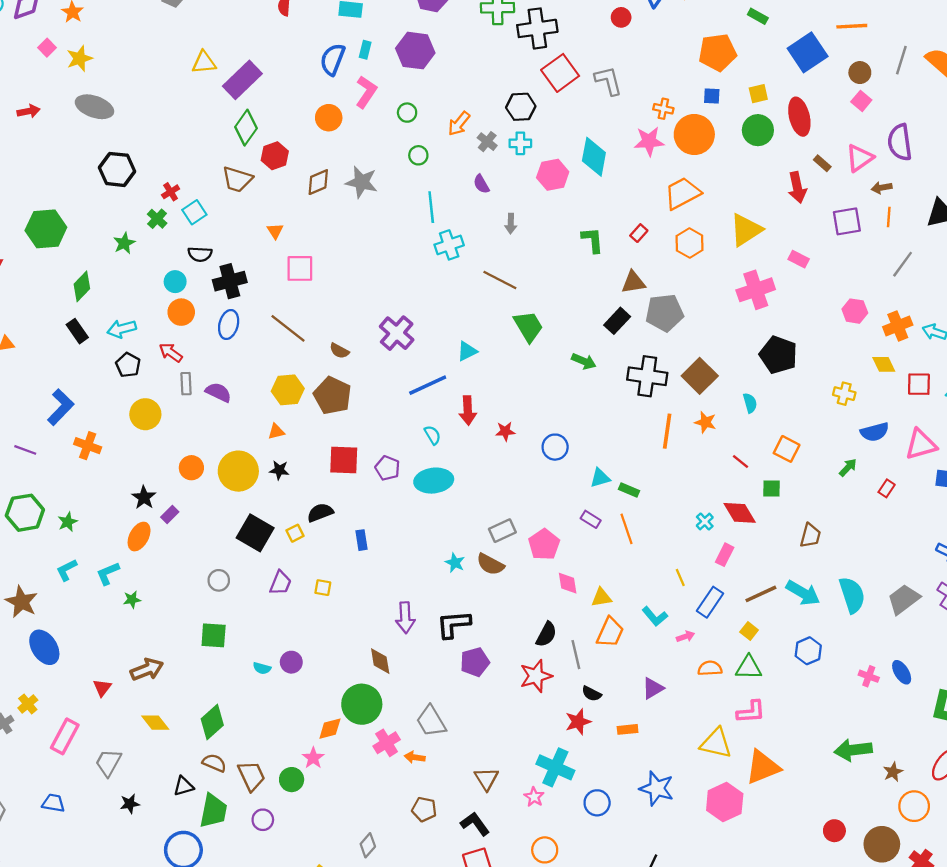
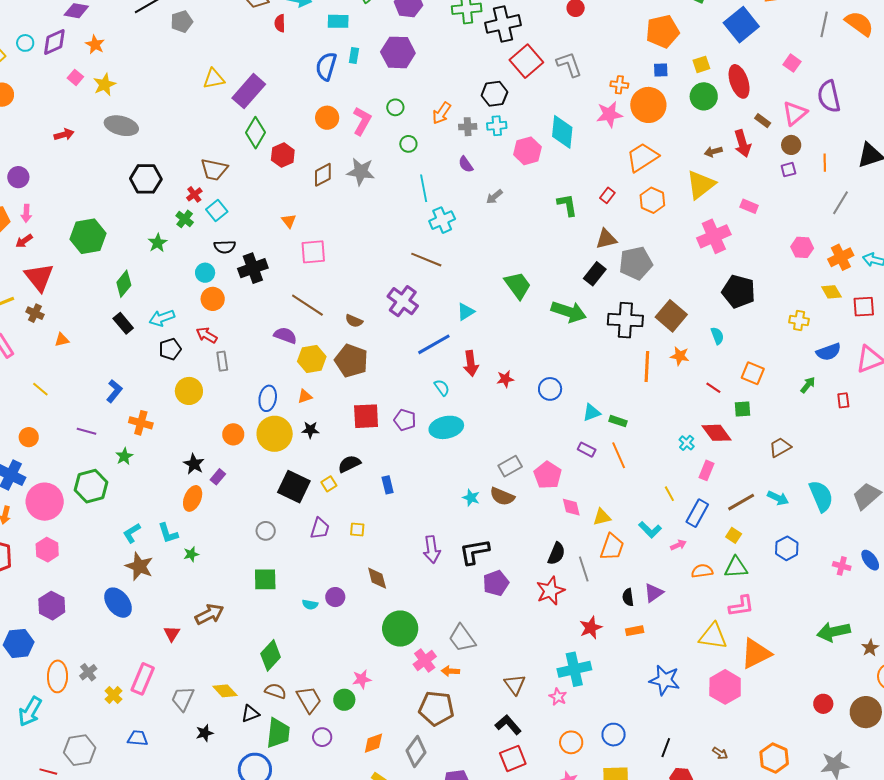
brown circle: (860, 73) -> (791, 145), moved
pink L-shape: (366, 92) -> (362, 121), moved
gray cross: (487, 142) -> (468, 127), turned -36
brown trapezoid: (237, 179) -> (214, 170), moved
brown arrow: (882, 188) -> (713, 152), moved
purple square: (847, 221) -> (788, 170), size x0.6
gray arrow: (511, 224) -> (494, 197), turned 54
brown line: (500, 280) -> (426, 260), moved
blue ellipse: (229, 325) -> (268, 398), moved
green arrow: (584, 361) -> (569, 312), size x1.6
black pentagon: (128, 365) -> (170, 349), turned 30
purple semicircle: (218, 392) -> (285, 335), moved
blue L-shape: (61, 407) -> (114, 391), size x0.7
red rectangle: (887, 488) -> (843, 400), turned -35
green star: (68, 522) -> (124, 456), moved
brown trapezoid: (810, 536) -> (780, 447), turned -130
cyan L-shape: (108, 573) -> (168, 533), turned -80
cyan arrow: (803, 593) -> (778, 498), size x0.7
brown star: (21, 602) -> (139, 566), moved
brown diamond: (380, 661) -> (377, 578), moved
black semicircle: (592, 694) -> (628, 597), moved, turned 60
yellow cross: (28, 704) -> (114, 695), moved
yellow diamond: (155, 723) -> (225, 691), moved
orange diamond: (330, 729) -> (373, 743), moved
pink star: (313, 758) -> (362, 679), turned 30
cyan cross: (555, 767) -> (574, 669), turned -32
blue circle: (597, 803) -> (614, 735), moved
brown pentagon: (424, 809) -> (436, 708), moved, size x1.6
gray diamond: (368, 845) -> (416, 751), size x1.4

